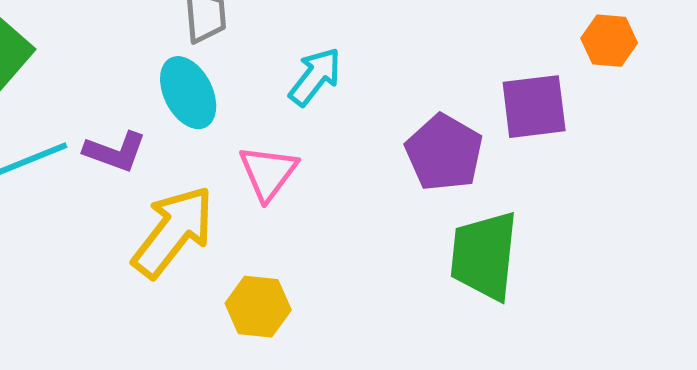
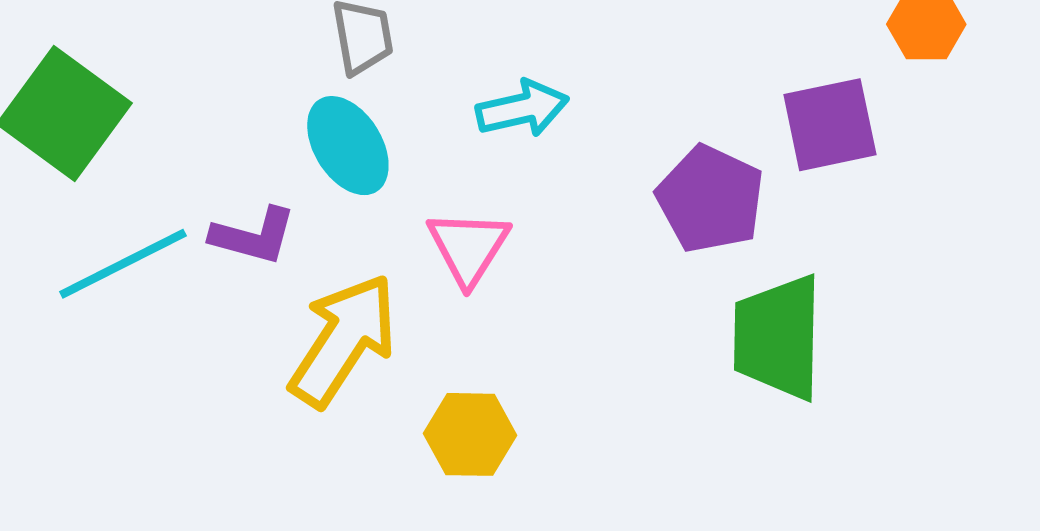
cyan arrow: (315, 77) -> (522, 109), turned 44

